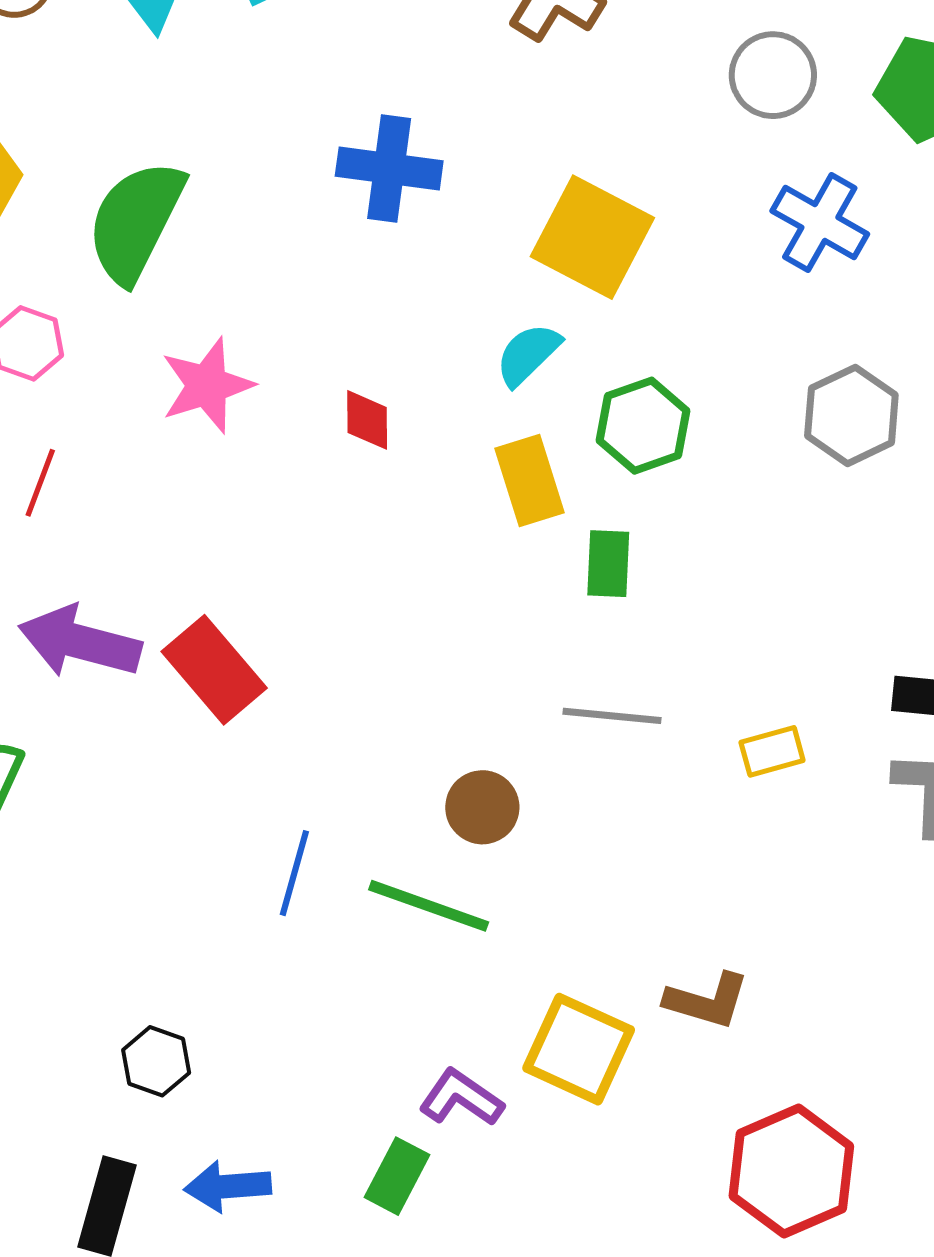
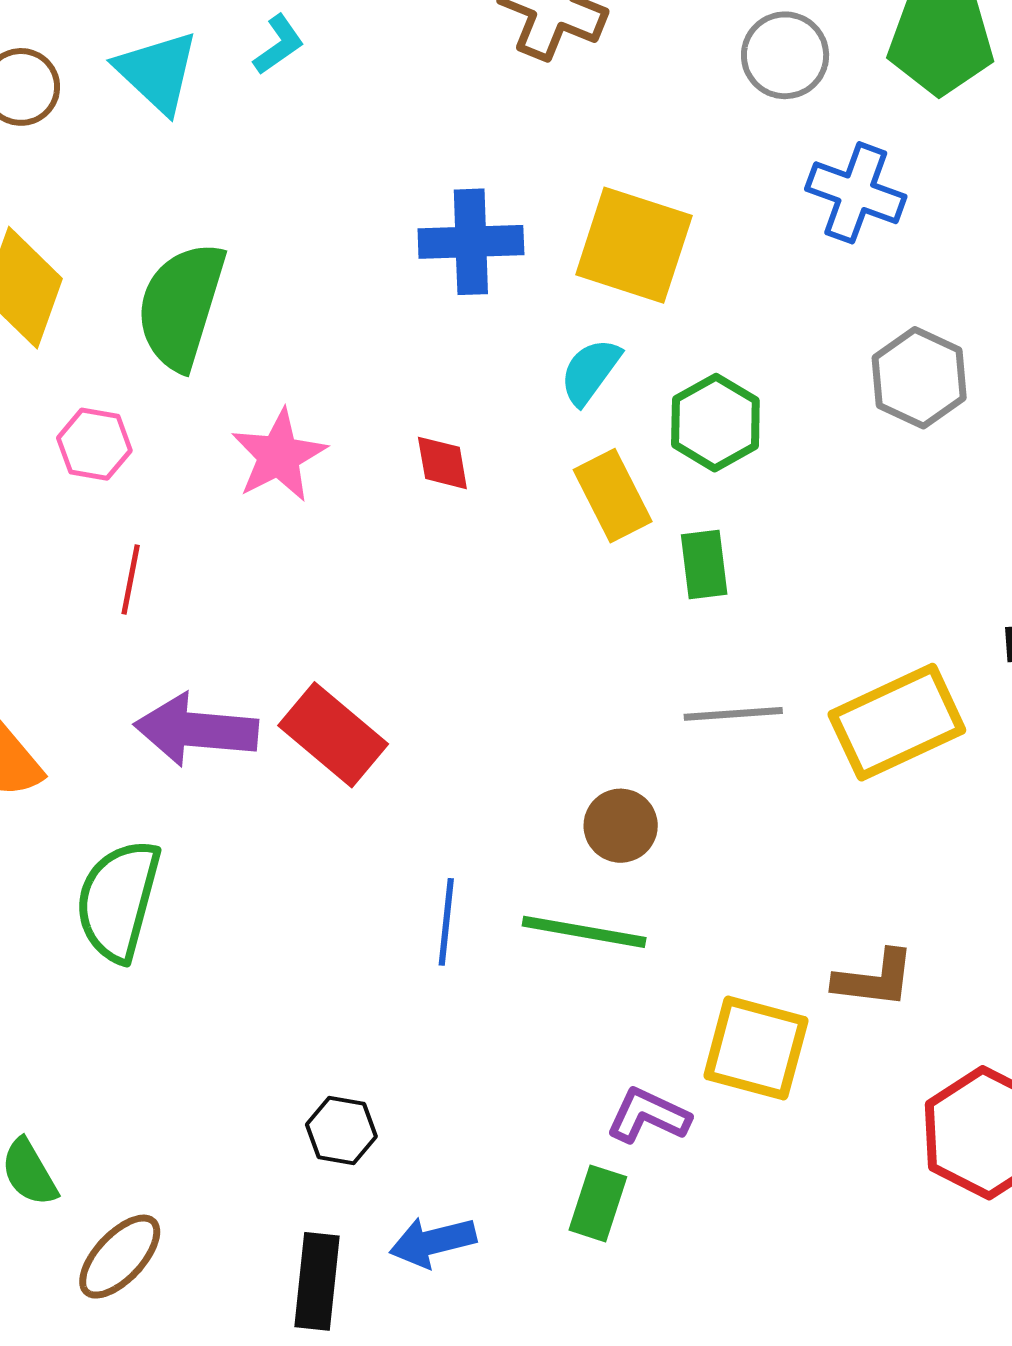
blue cross: (389, 168) -> (471, 242), moved
yellow rectangle: (772, 751) -> (897, 722), size x2.0

